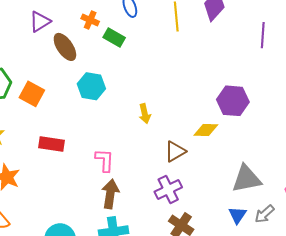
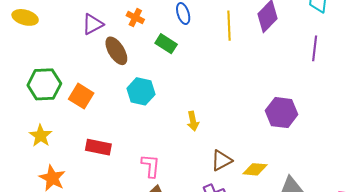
orange cross: (90, 20) -> (135, 18), moved
yellow diamond: (206, 130) -> (255, 169), moved

